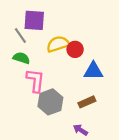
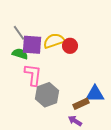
purple square: (34, 20) -> (32, 45), moved
blue triangle: (93, 71) -> (95, 94), moved
brown rectangle: (87, 102) -> (81, 104), moved

